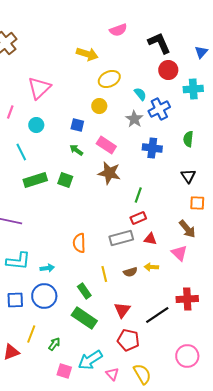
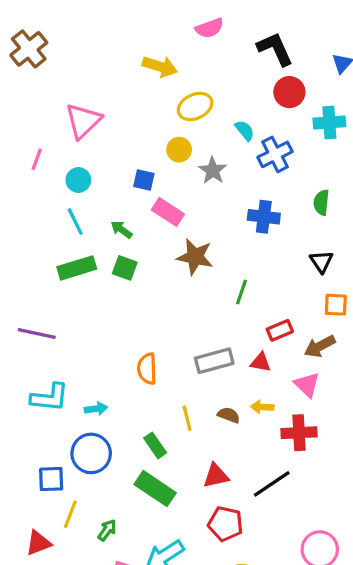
gray star: (134, 119) -> (213, 170), moved
pink rectangle: (106, 145) -> (168, 212), moved
green arrow: (76, 150) -> (122, 230), moved
cyan line: (21, 152) -> (75, 222), moved
red rectangle: (138, 218) -> (280, 330), moved
brown arrow: (187, 229) -> (320, 346), turned 102
brown semicircle: (130, 272) -> (229, 415), turned -144
red cross: (187, 299) -> (299, 433), moved
blue square: (15, 300) -> (51, 479), moved
red triangle: (122, 310) -> (216, 476), turned 42

